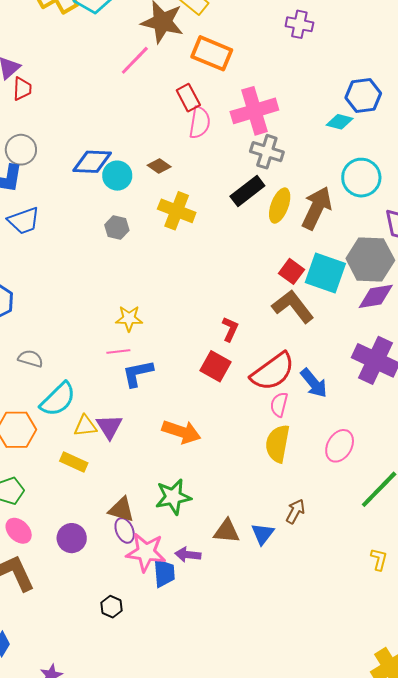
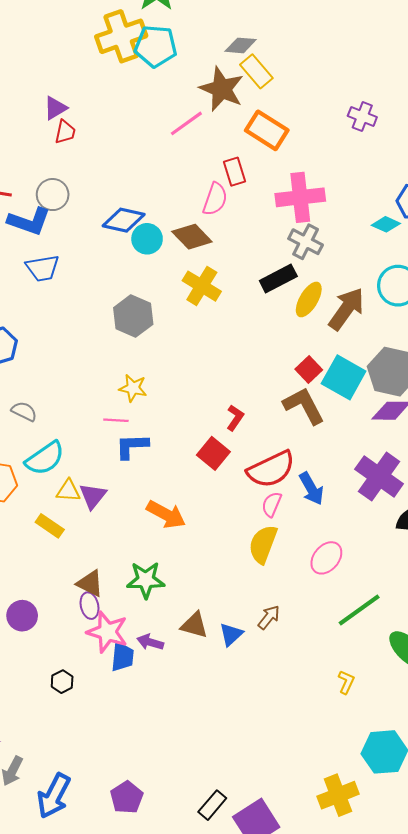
pink semicircle: (200, 123) -> (215, 199), moved
brown diamond: (159, 166) -> (192, 237), size x1.6
gray hexagon: (117, 228) -> (133, 316), moved, size x1.6
purple circle: (72, 538) -> (22, 616), moved

